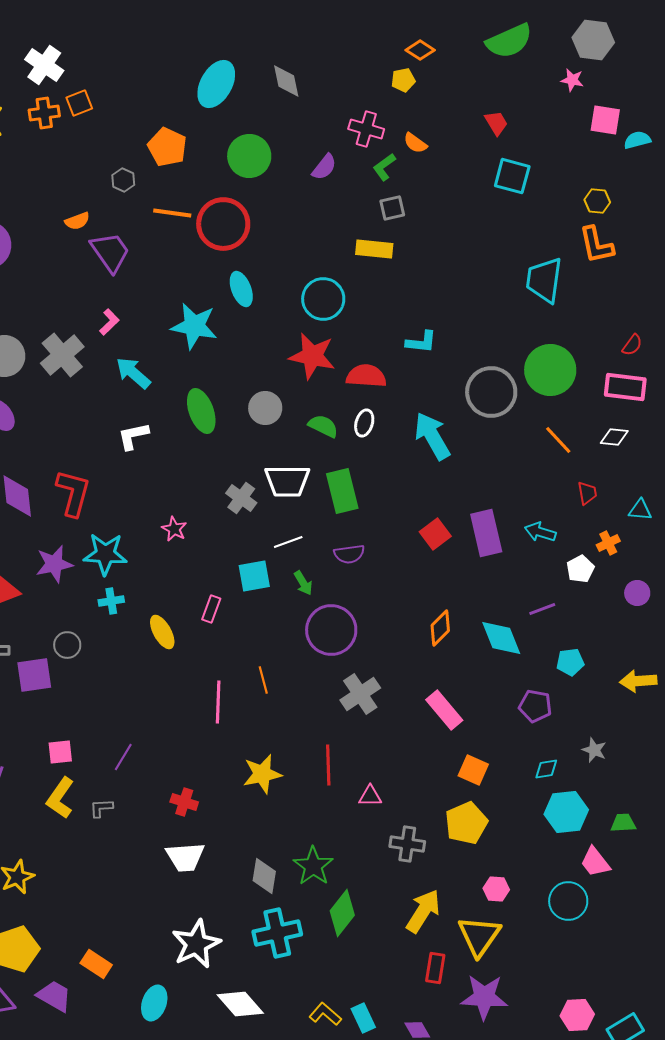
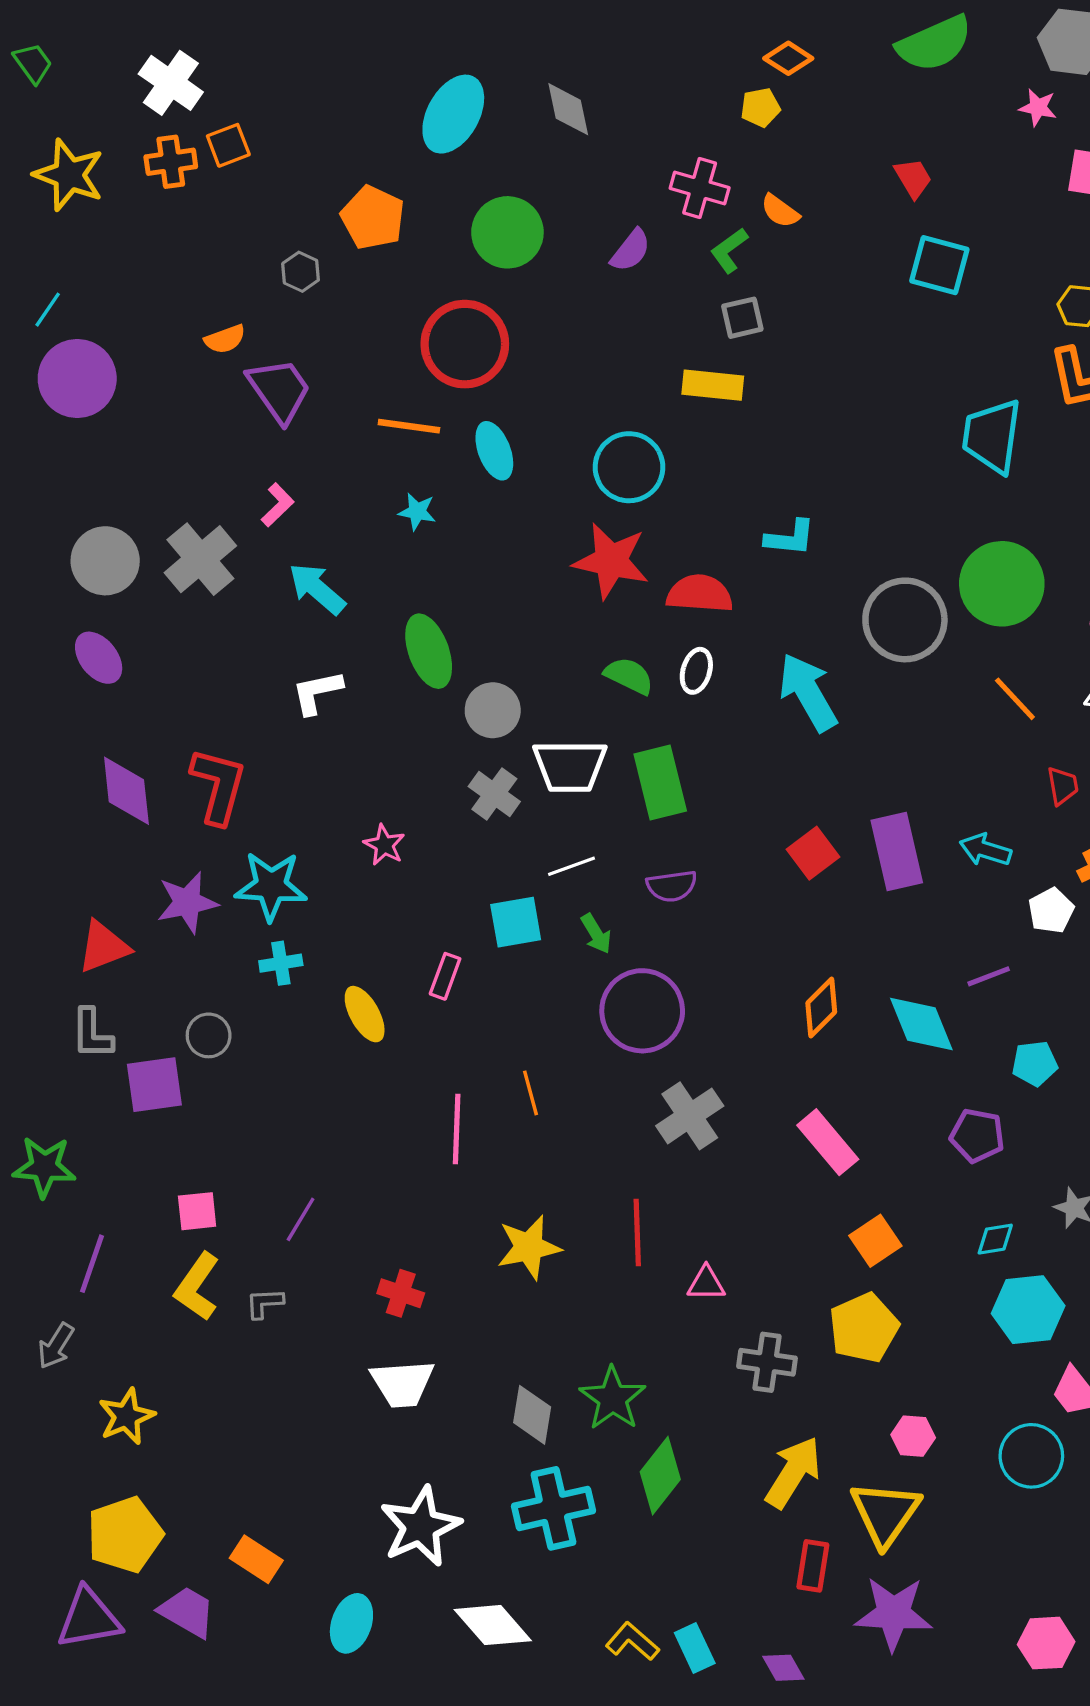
orange line: (172, 213) -> (409, 426), moved
cyan star: (194, 326) -> (417, 512), size x0.5
gray circle: (265, 408) -> (493, 710), moved
orange square: (473, 770) -> (875, 1241), turned 32

